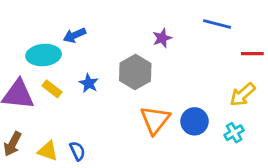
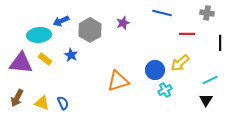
gray hexagon: (135, 72) -> (90, 30), moved
orange triangle: (155, 120) -> (118, 81), turned 35
blue circle: (195, 121) -> (155, 70), moved
cyan cross: (234, 133) -> (165, 90), moved

